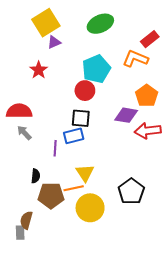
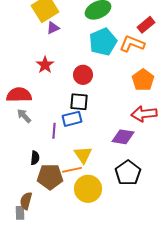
cyan pentagon: (96, 69) -> (103, 42), moved
red star: (39, 70) -> (45, 65), moved
purple diamond: (126, 115) -> (123, 137), moved

